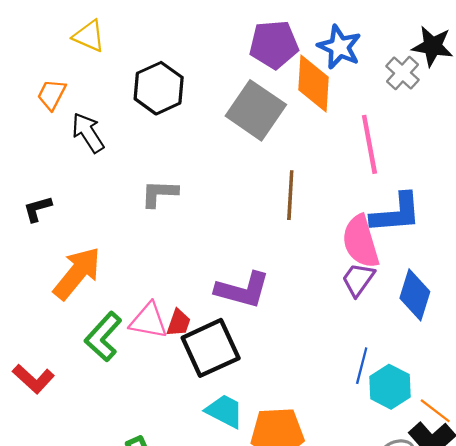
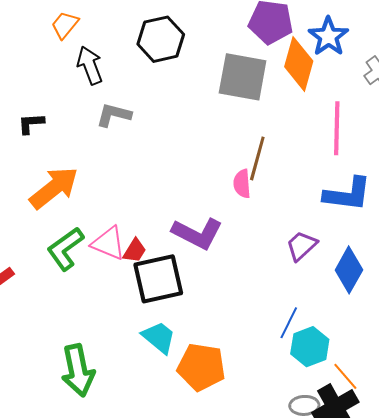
gray square: (256, 110) -> (243, 77), turned -36
gray L-shape: (159, 193) -> (114, 115), moved
pink semicircle: (361, 242) -> (242, 184), moved, size x0.6

